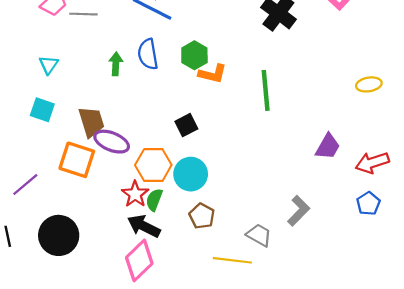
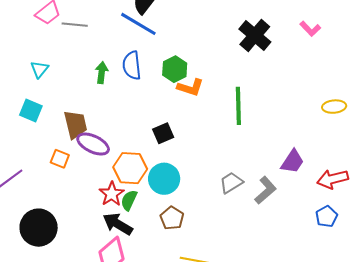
orange square: (77, 160) -> (60, 159), size x0.6
gray L-shape: (299, 211) -> (265, 190), moved
gray trapezoid: (259, 235) -> (231, 183), moved, turned -65

